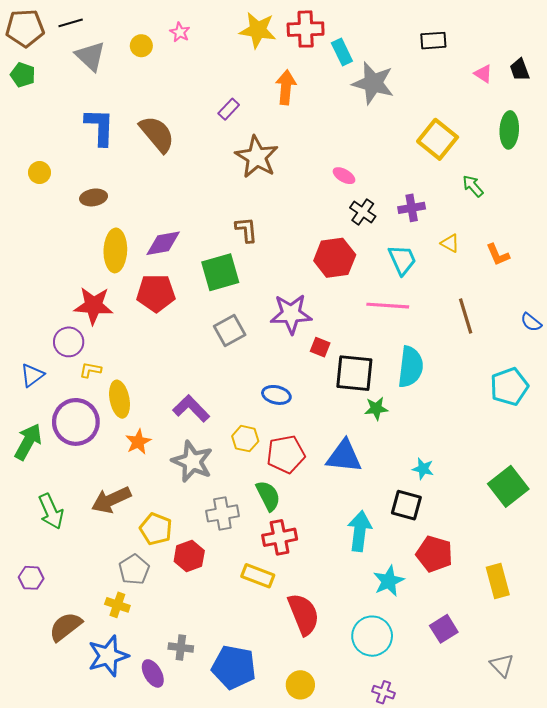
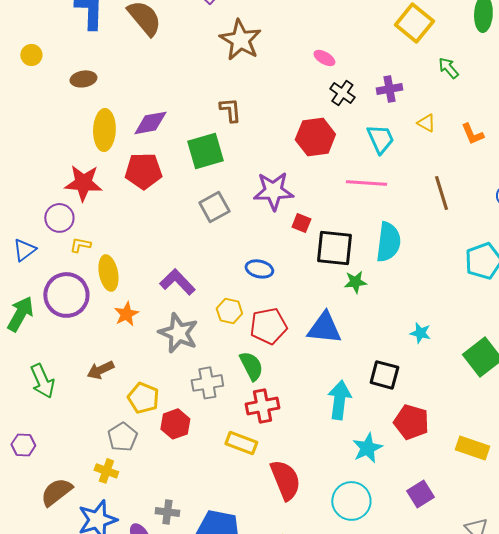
cyan star: (423, 469) -> (420, 333), moved
brown arrow: (111, 500) -> (100, 370), size x0.7
yellow rectangle: (498, 581) -> (472, 448), turned -56

